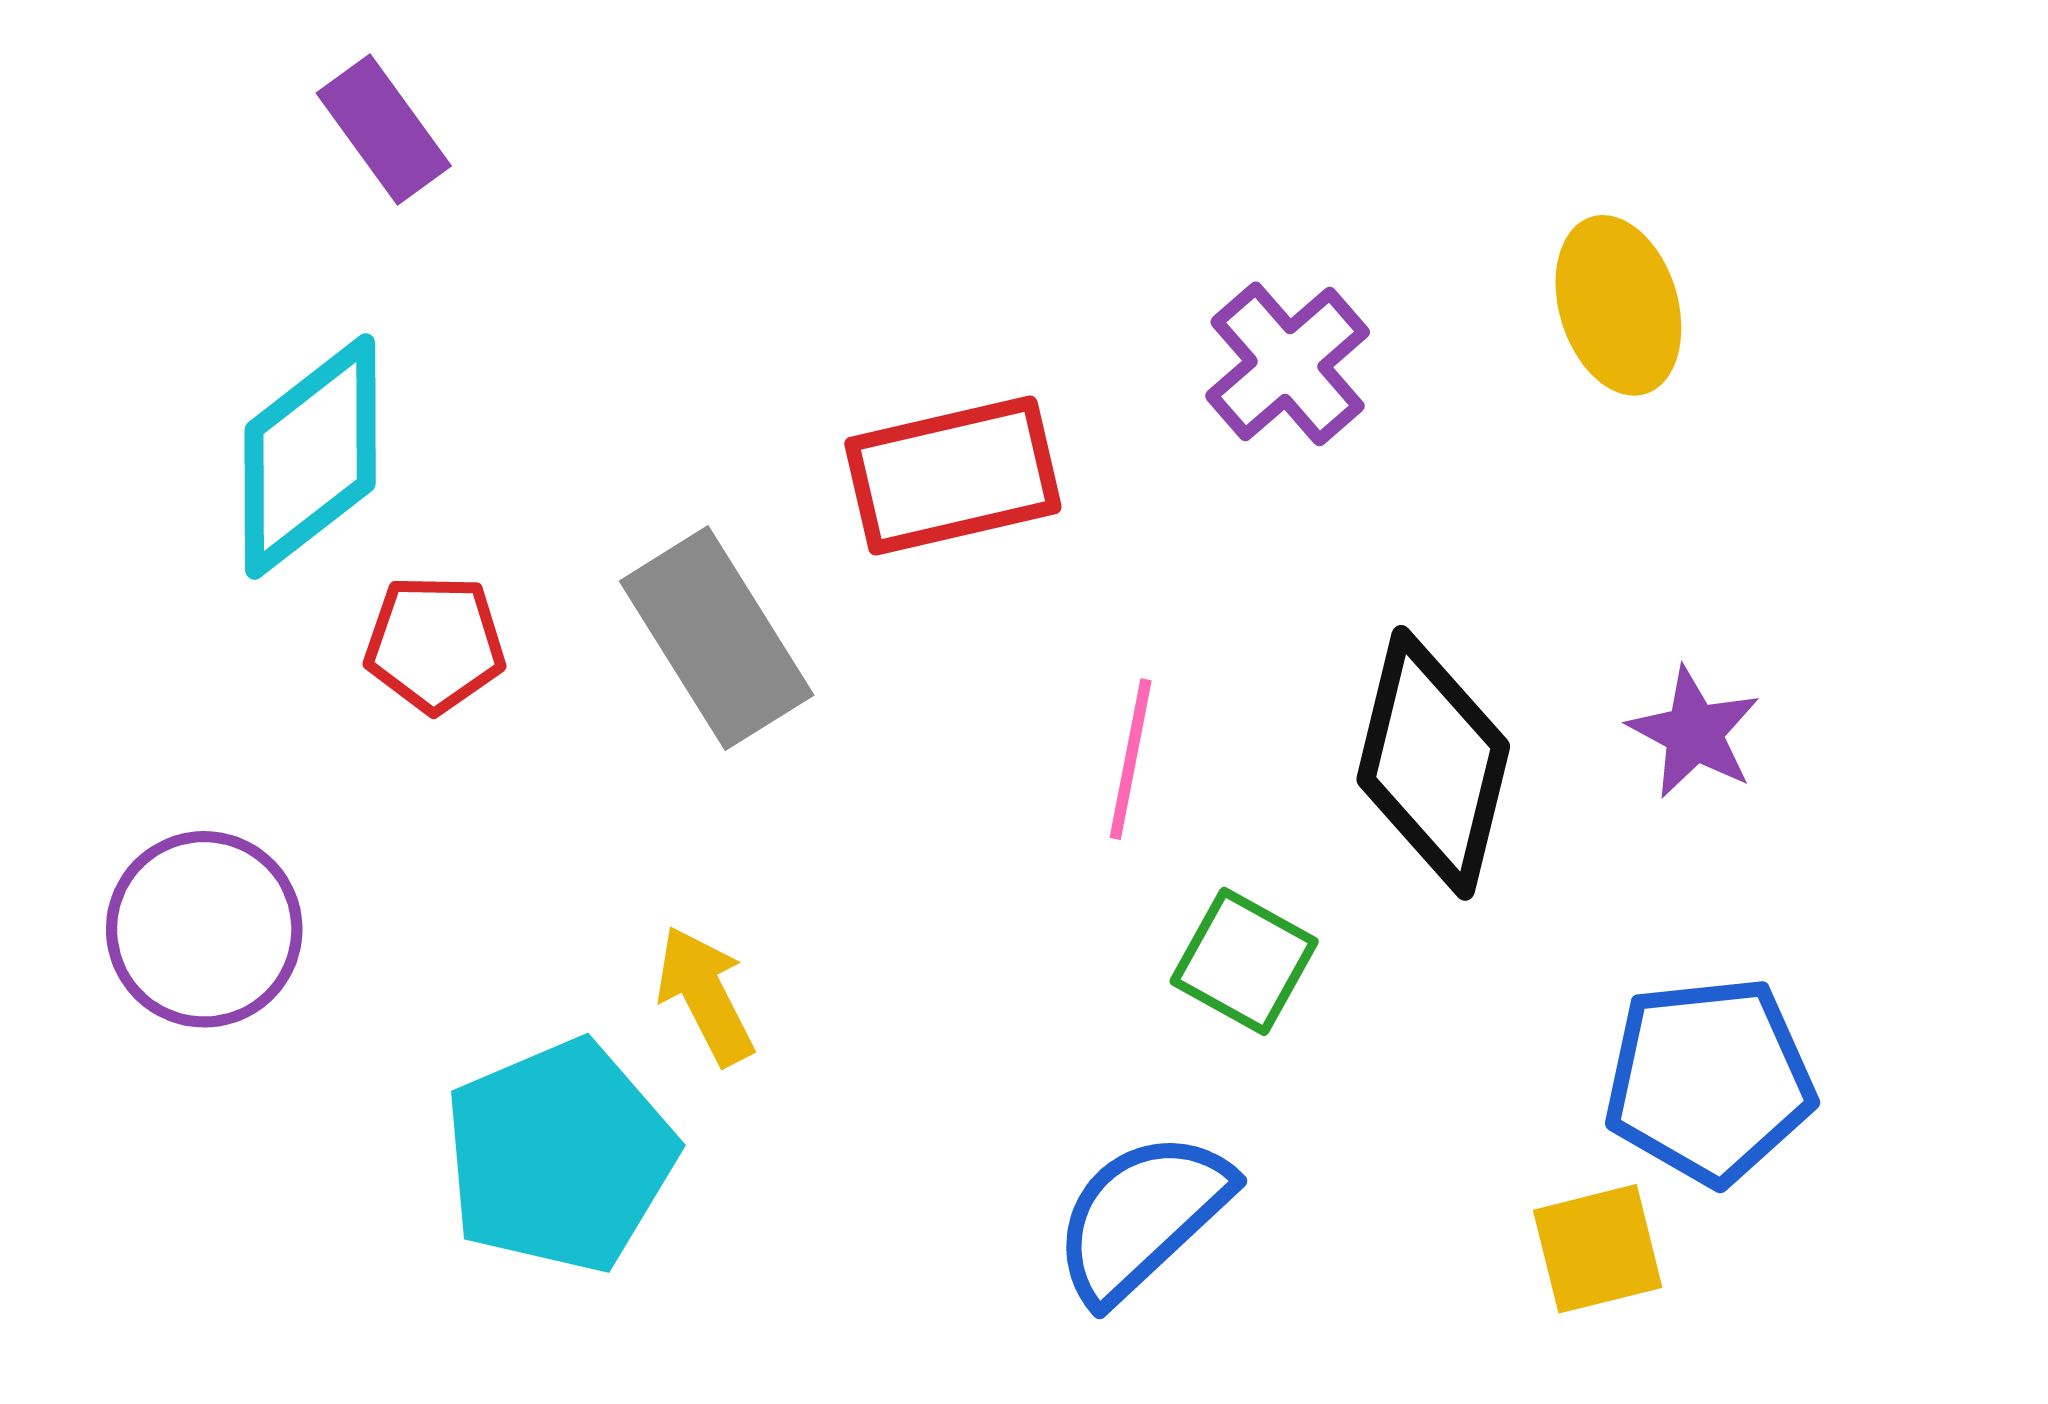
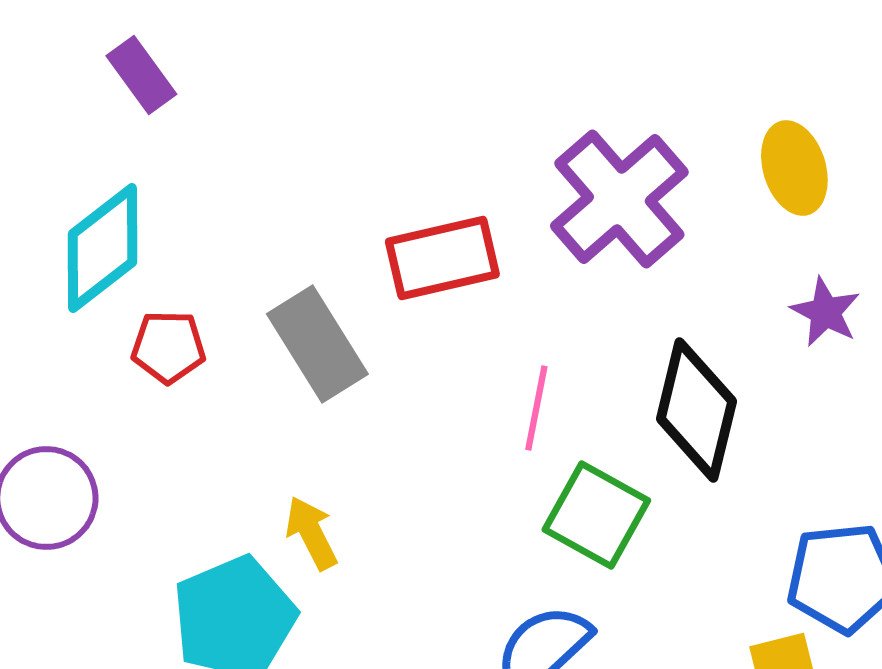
purple cross: (1288, 364) -> (619, 199), size x1.6
purple star: (1694, 733) -> (825, 312), moved
green square: (1244, 961) -> (596, 515), size x1.4

